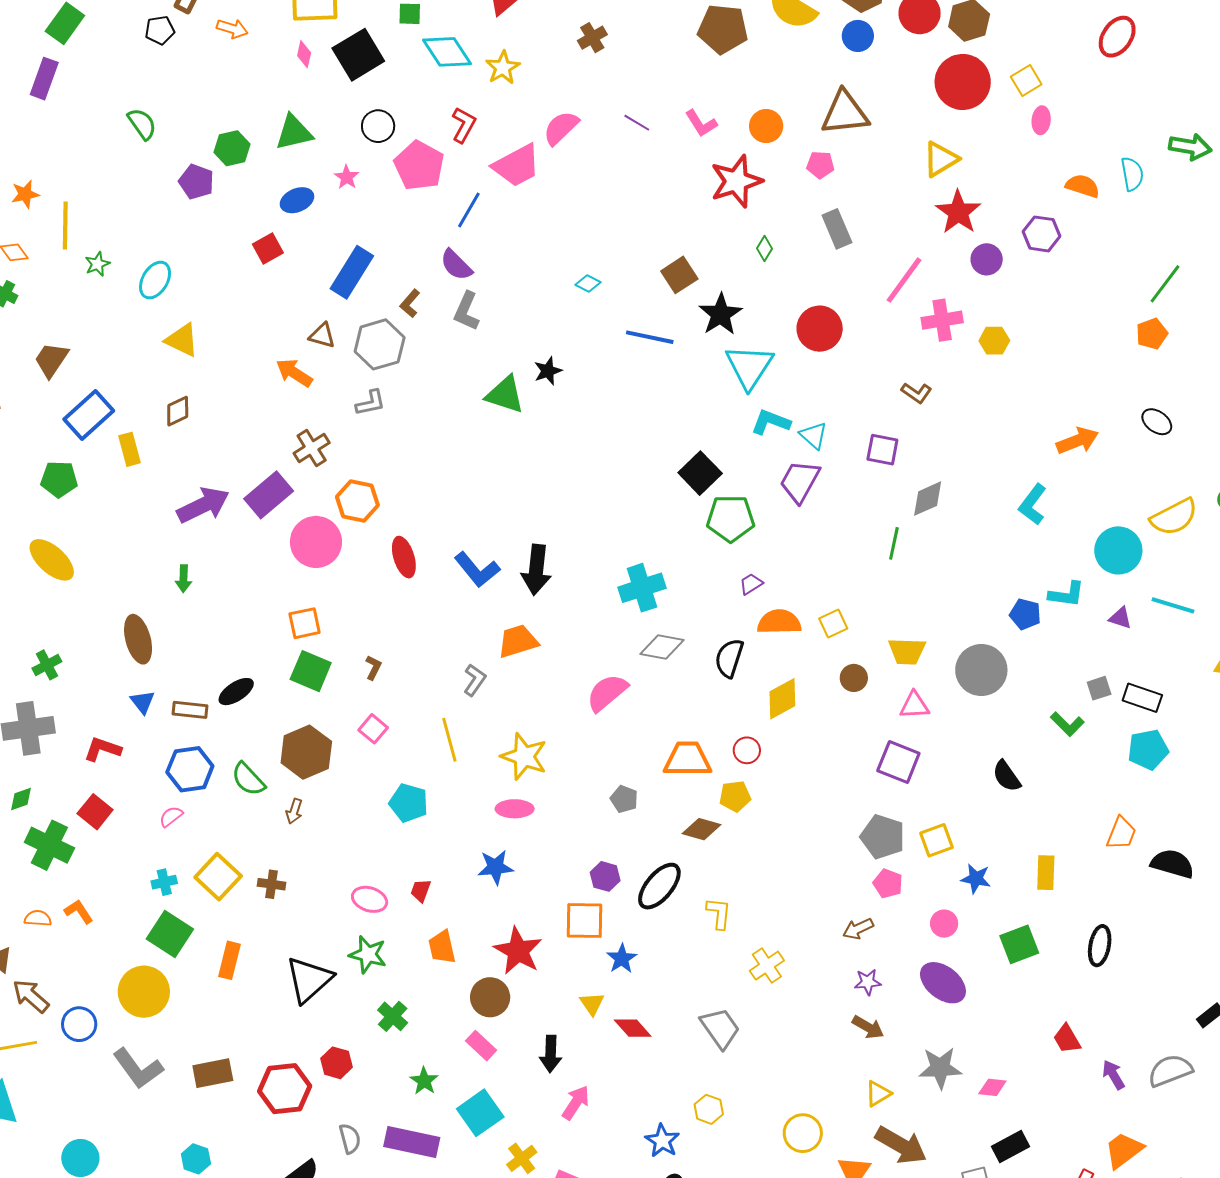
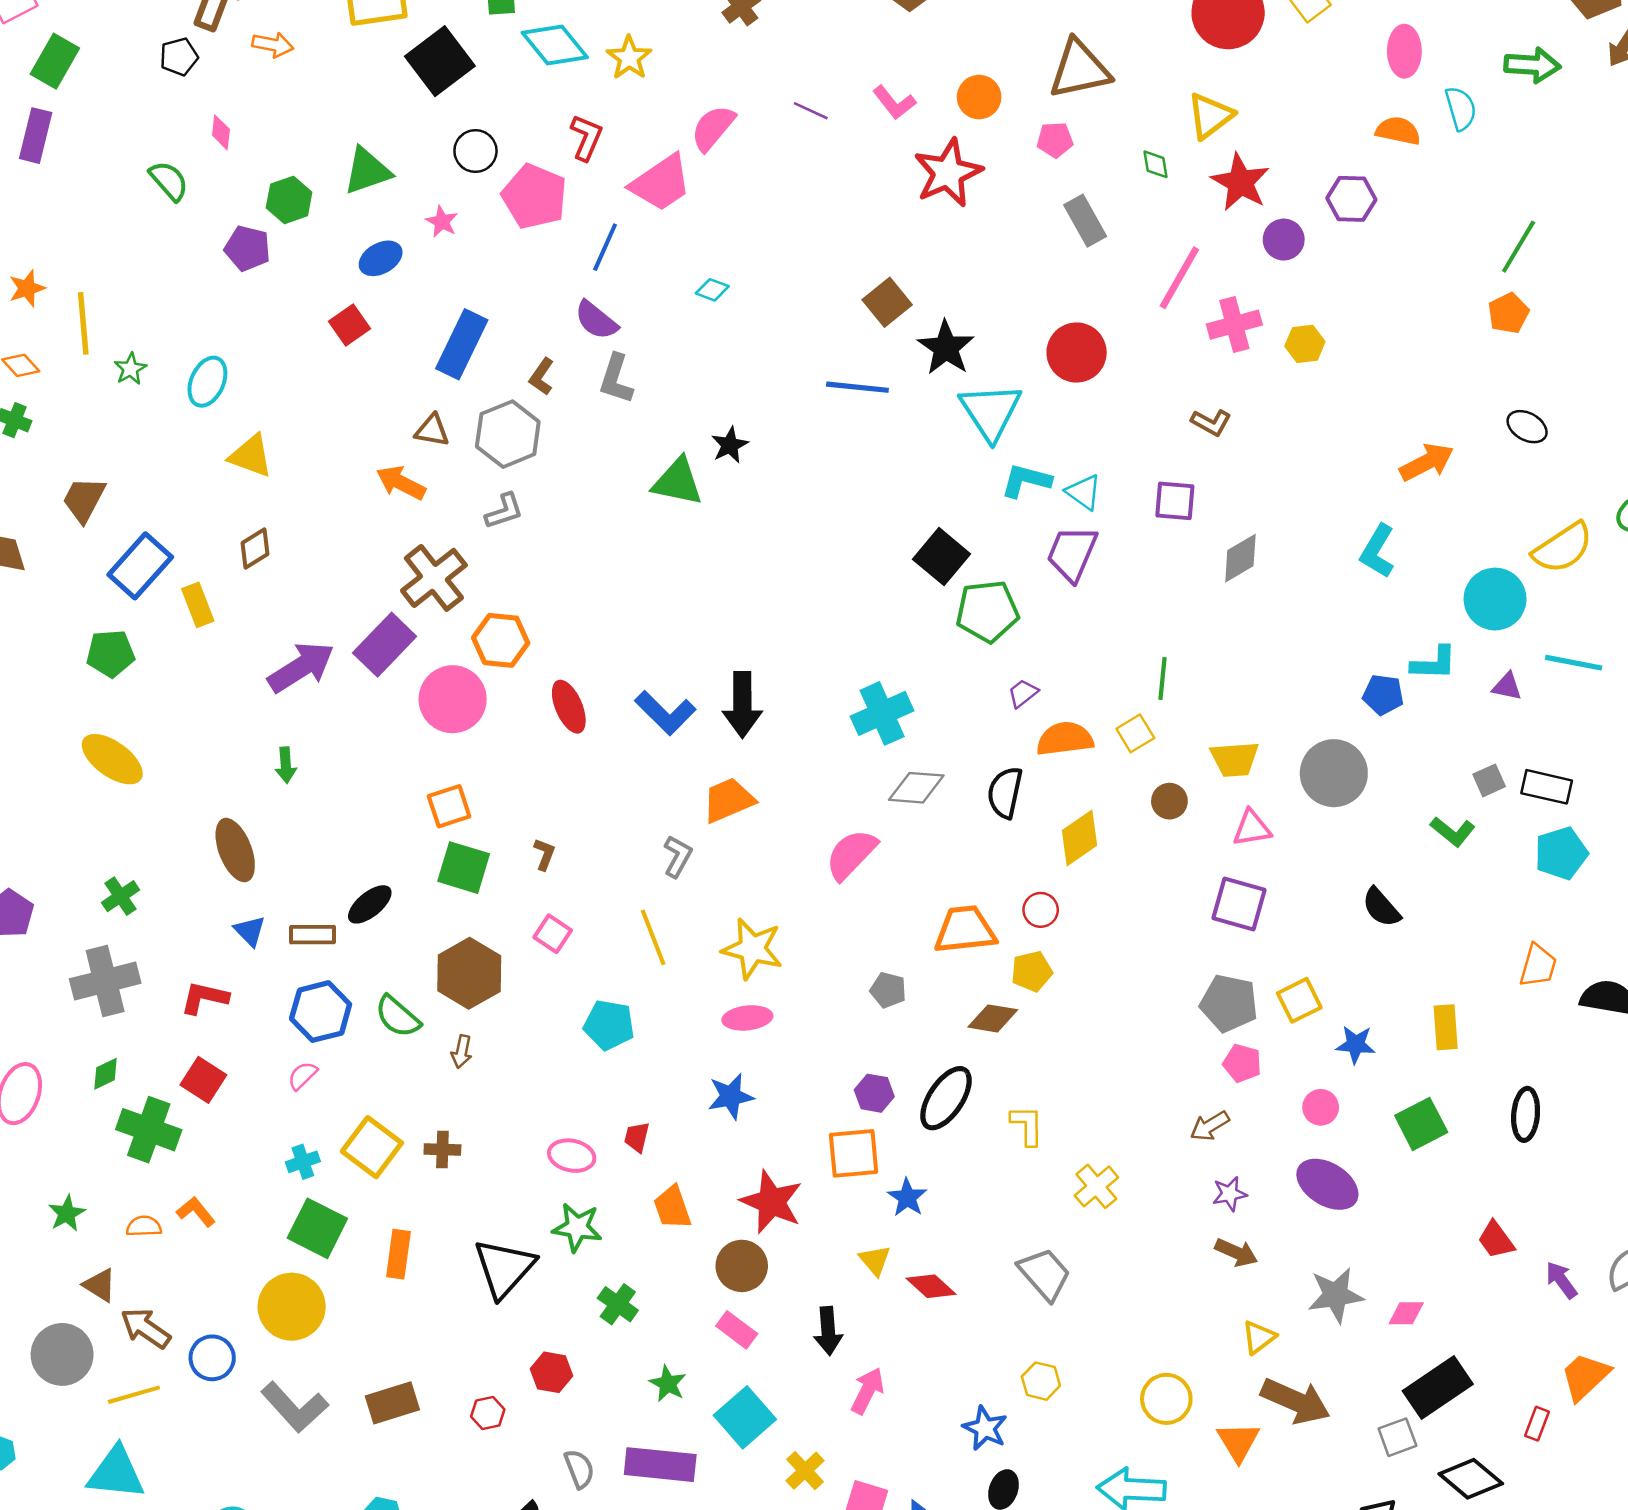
pink diamond: (304, 54) -> (221, 132), moved
pink ellipse: (1041, 120) -> (1404, 51), moved, size x1.4
green diamond: (765, 248) -> (1155, 164), moved, turned -35
cyan diamond: (588, 284) -> (712, 290), moved
brown cross: (312, 448) -> (434, 578), size x1.4
green line: (894, 543) -> (1163, 678), moved
red hexagon: (285, 1089) -> (488, 1413), size x0.5
black rectangle: (1011, 1147) -> (1438, 1387), size x1.4

